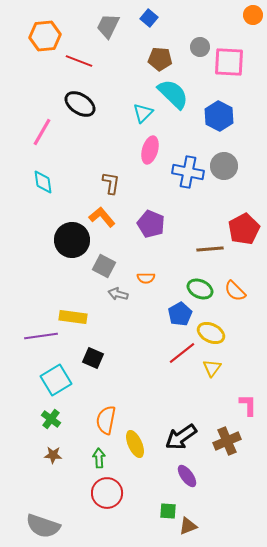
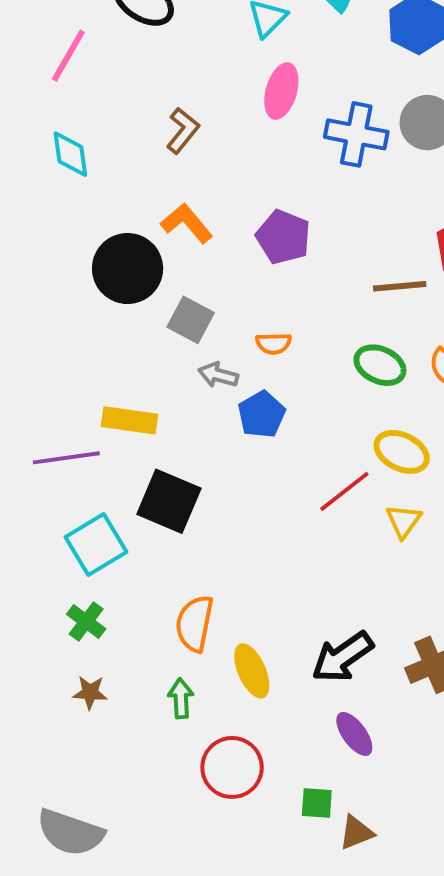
brown L-shape: (111, 183) -> (183, 130), moved, turned 30
blue pentagon: (180, 314) -> (262, 414), moved
black square: (93, 358) -> (169, 501), size x1.5
red circle: (107, 493) -> (232, 767), moved

